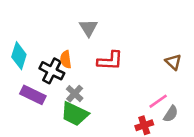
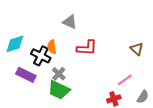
gray triangle: (89, 28) -> (70, 22), turned -35
cyan diamond: (19, 56) -> (15, 44), turned 55
gray semicircle: (171, 114) -> (143, 97), moved

